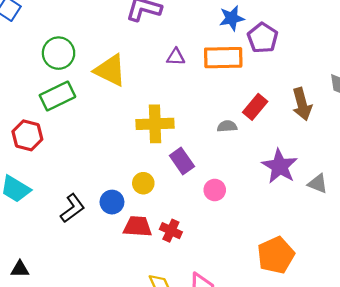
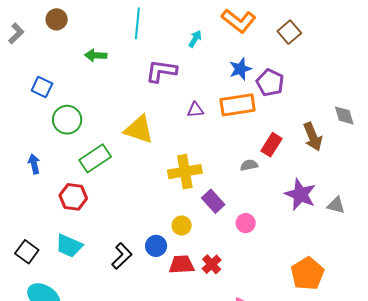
green circle: (59, 53) -> (67, 120), moved
red cross: (171, 231) -> (212, 264), turned 30

